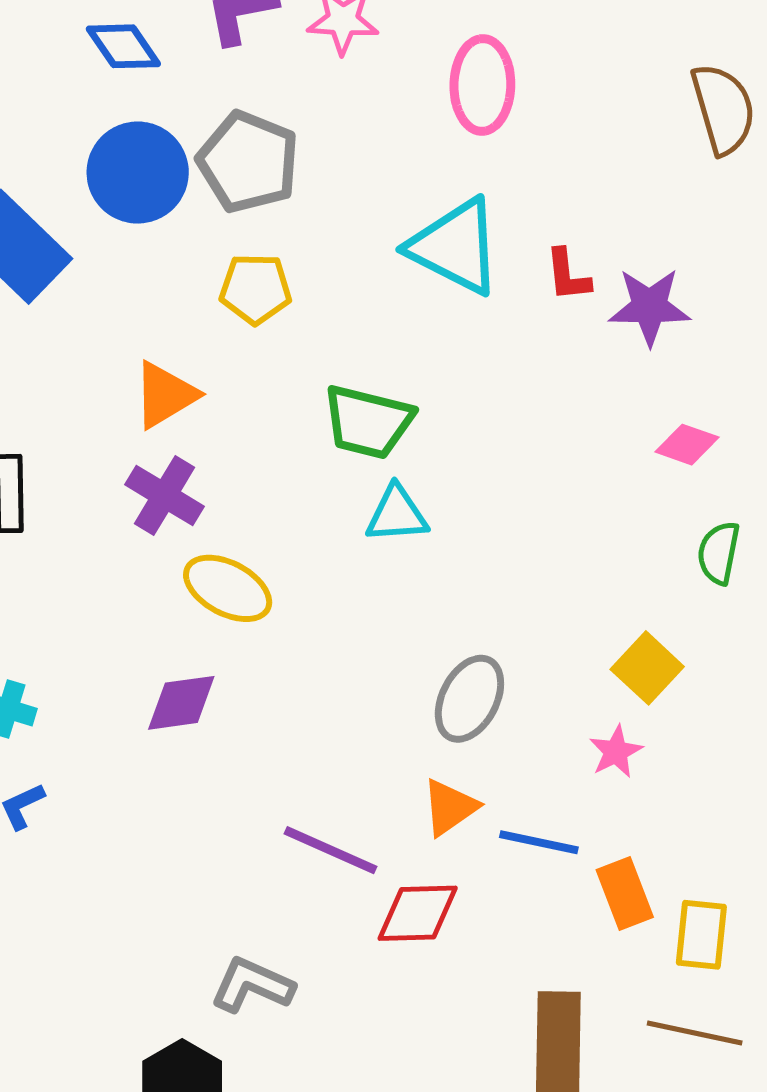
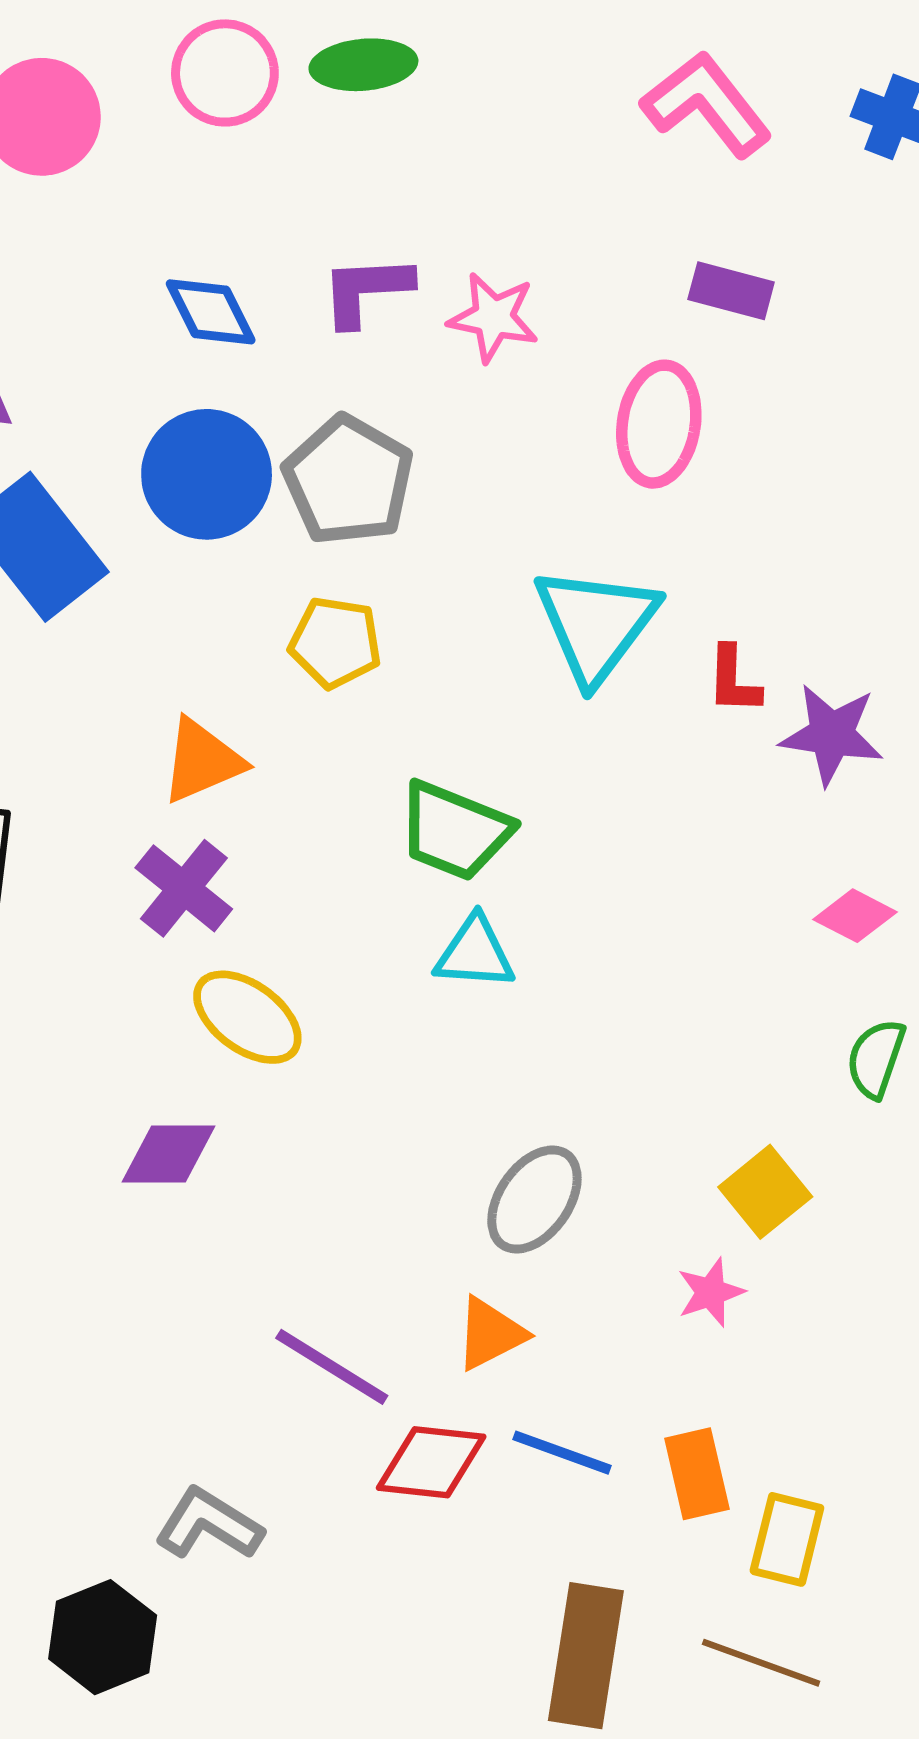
cyan triangle: (455, 247) -> (596, 624), turned 32
blue line: (539, 842) -> (562, 1453), moved

